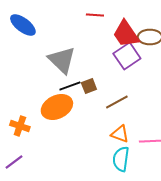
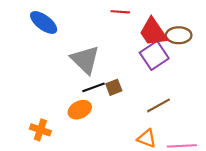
brown line: (117, 102) -> (158, 105), moved
orange ellipse: (57, 107) -> (80, 110), size x0.7

